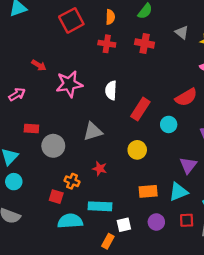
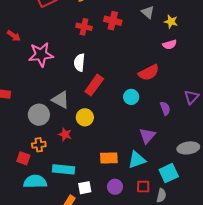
red cross: (107, 44) -> (84, 27), moved
red rectangle: (140, 109) -> (94, 85), moved
gray triangle: (93, 132) -> (61, 100), turned 42
gray circle: (53, 146) -> (39, 115), moved
yellow circle: (137, 150) -> (85, 117), moved
orange cross: (72, 181) -> (39, 145), turned -32

